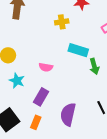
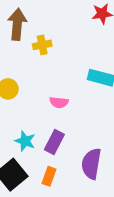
yellow cross: (62, 22) -> (42, 45), moved
cyan star: (17, 81) -> (25, 141), moved

